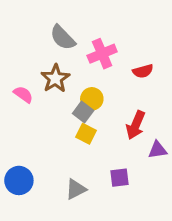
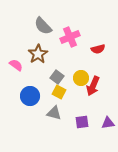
yellow circle: (92, 99) -> (81, 78), moved
purple triangle: (157, 150) -> (108, 123), moved
blue circle: (19, 180) -> (30, 96), moved
gray triangle: (76, 189) -> (54, 113), moved, turned 42

